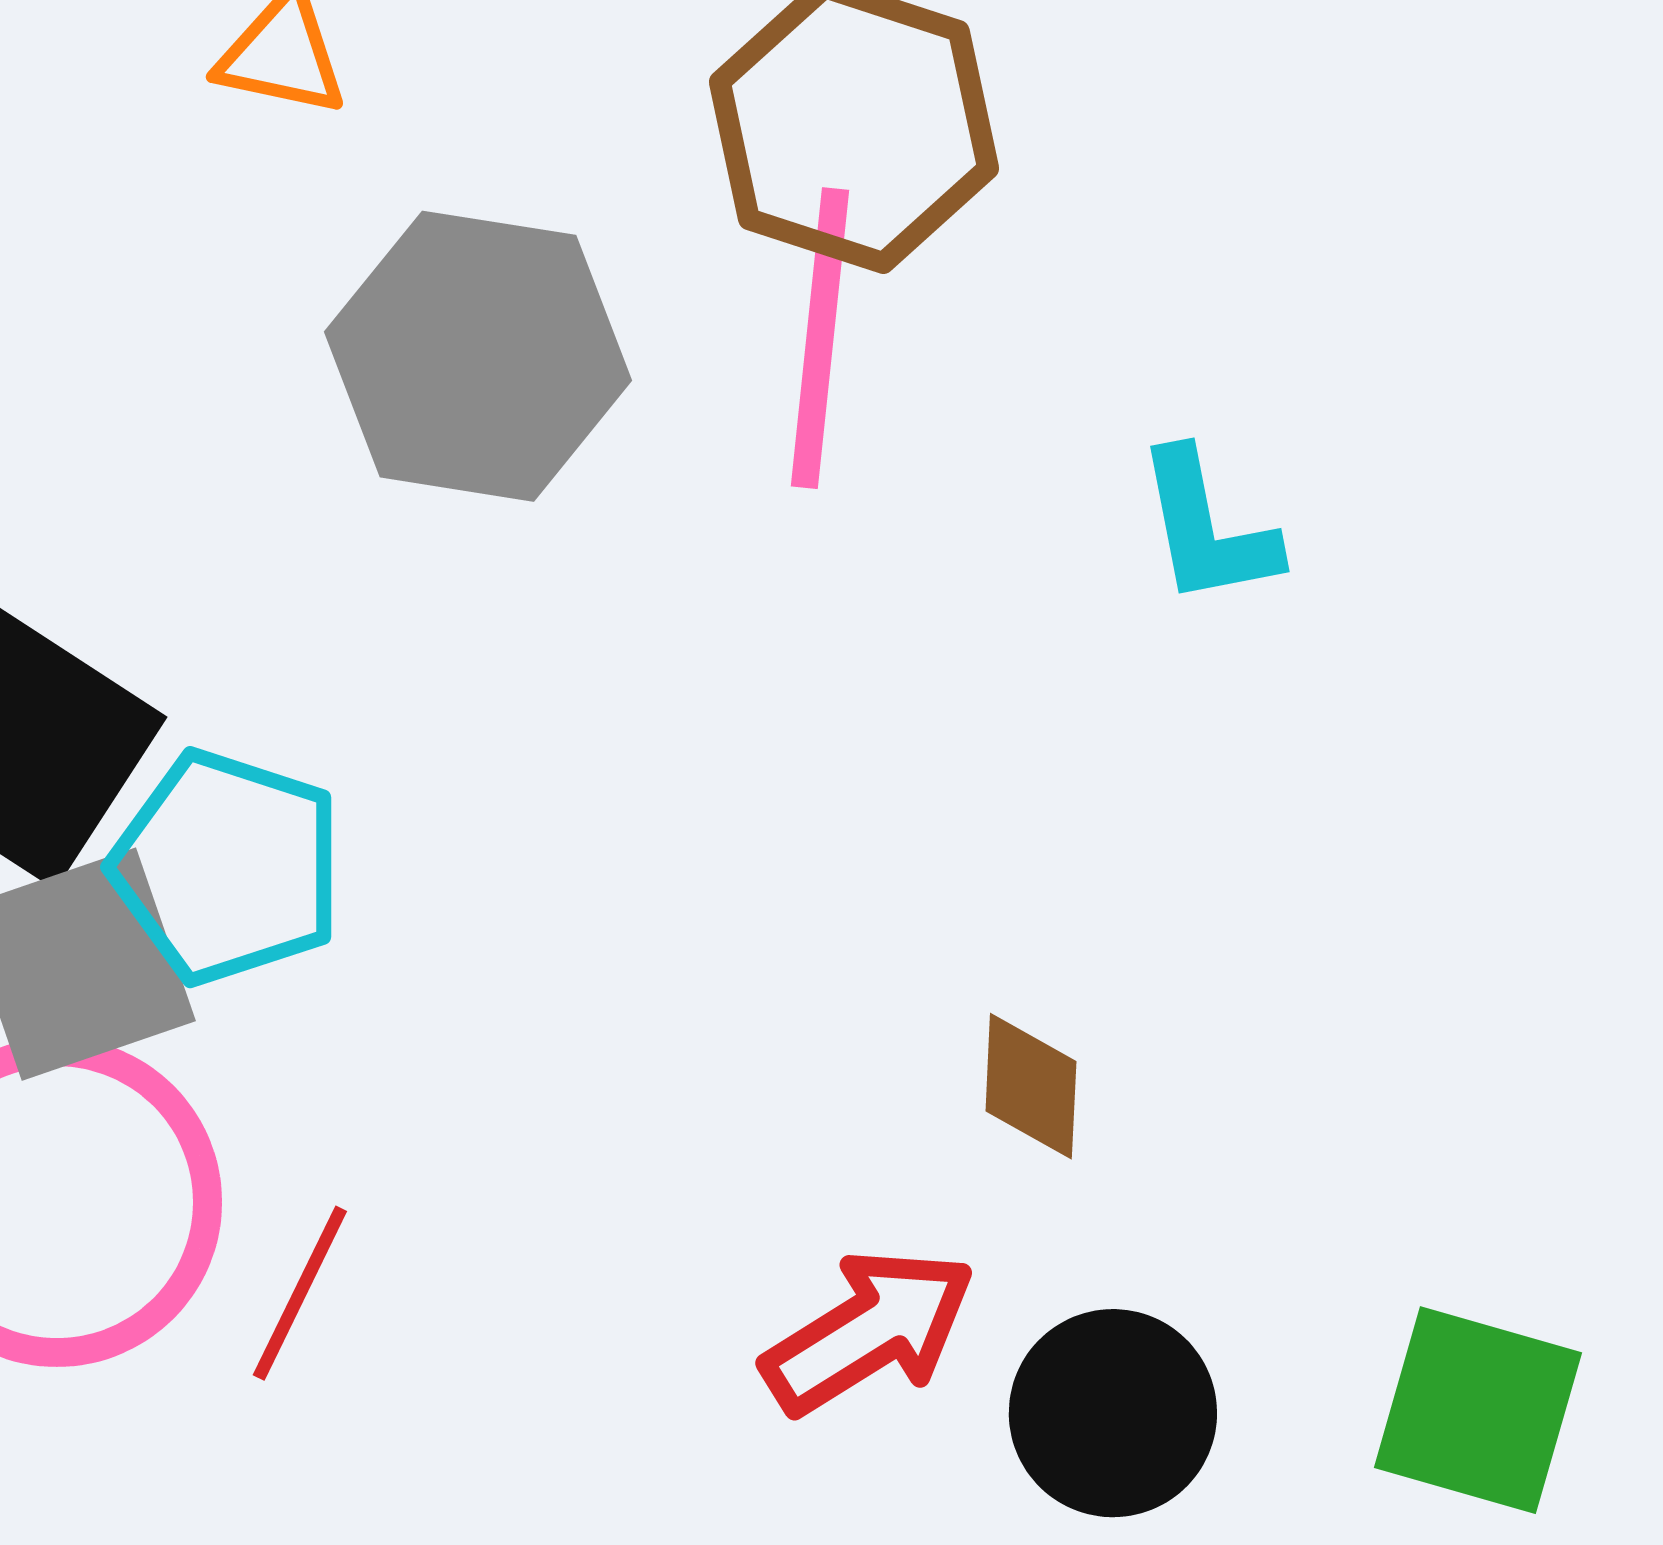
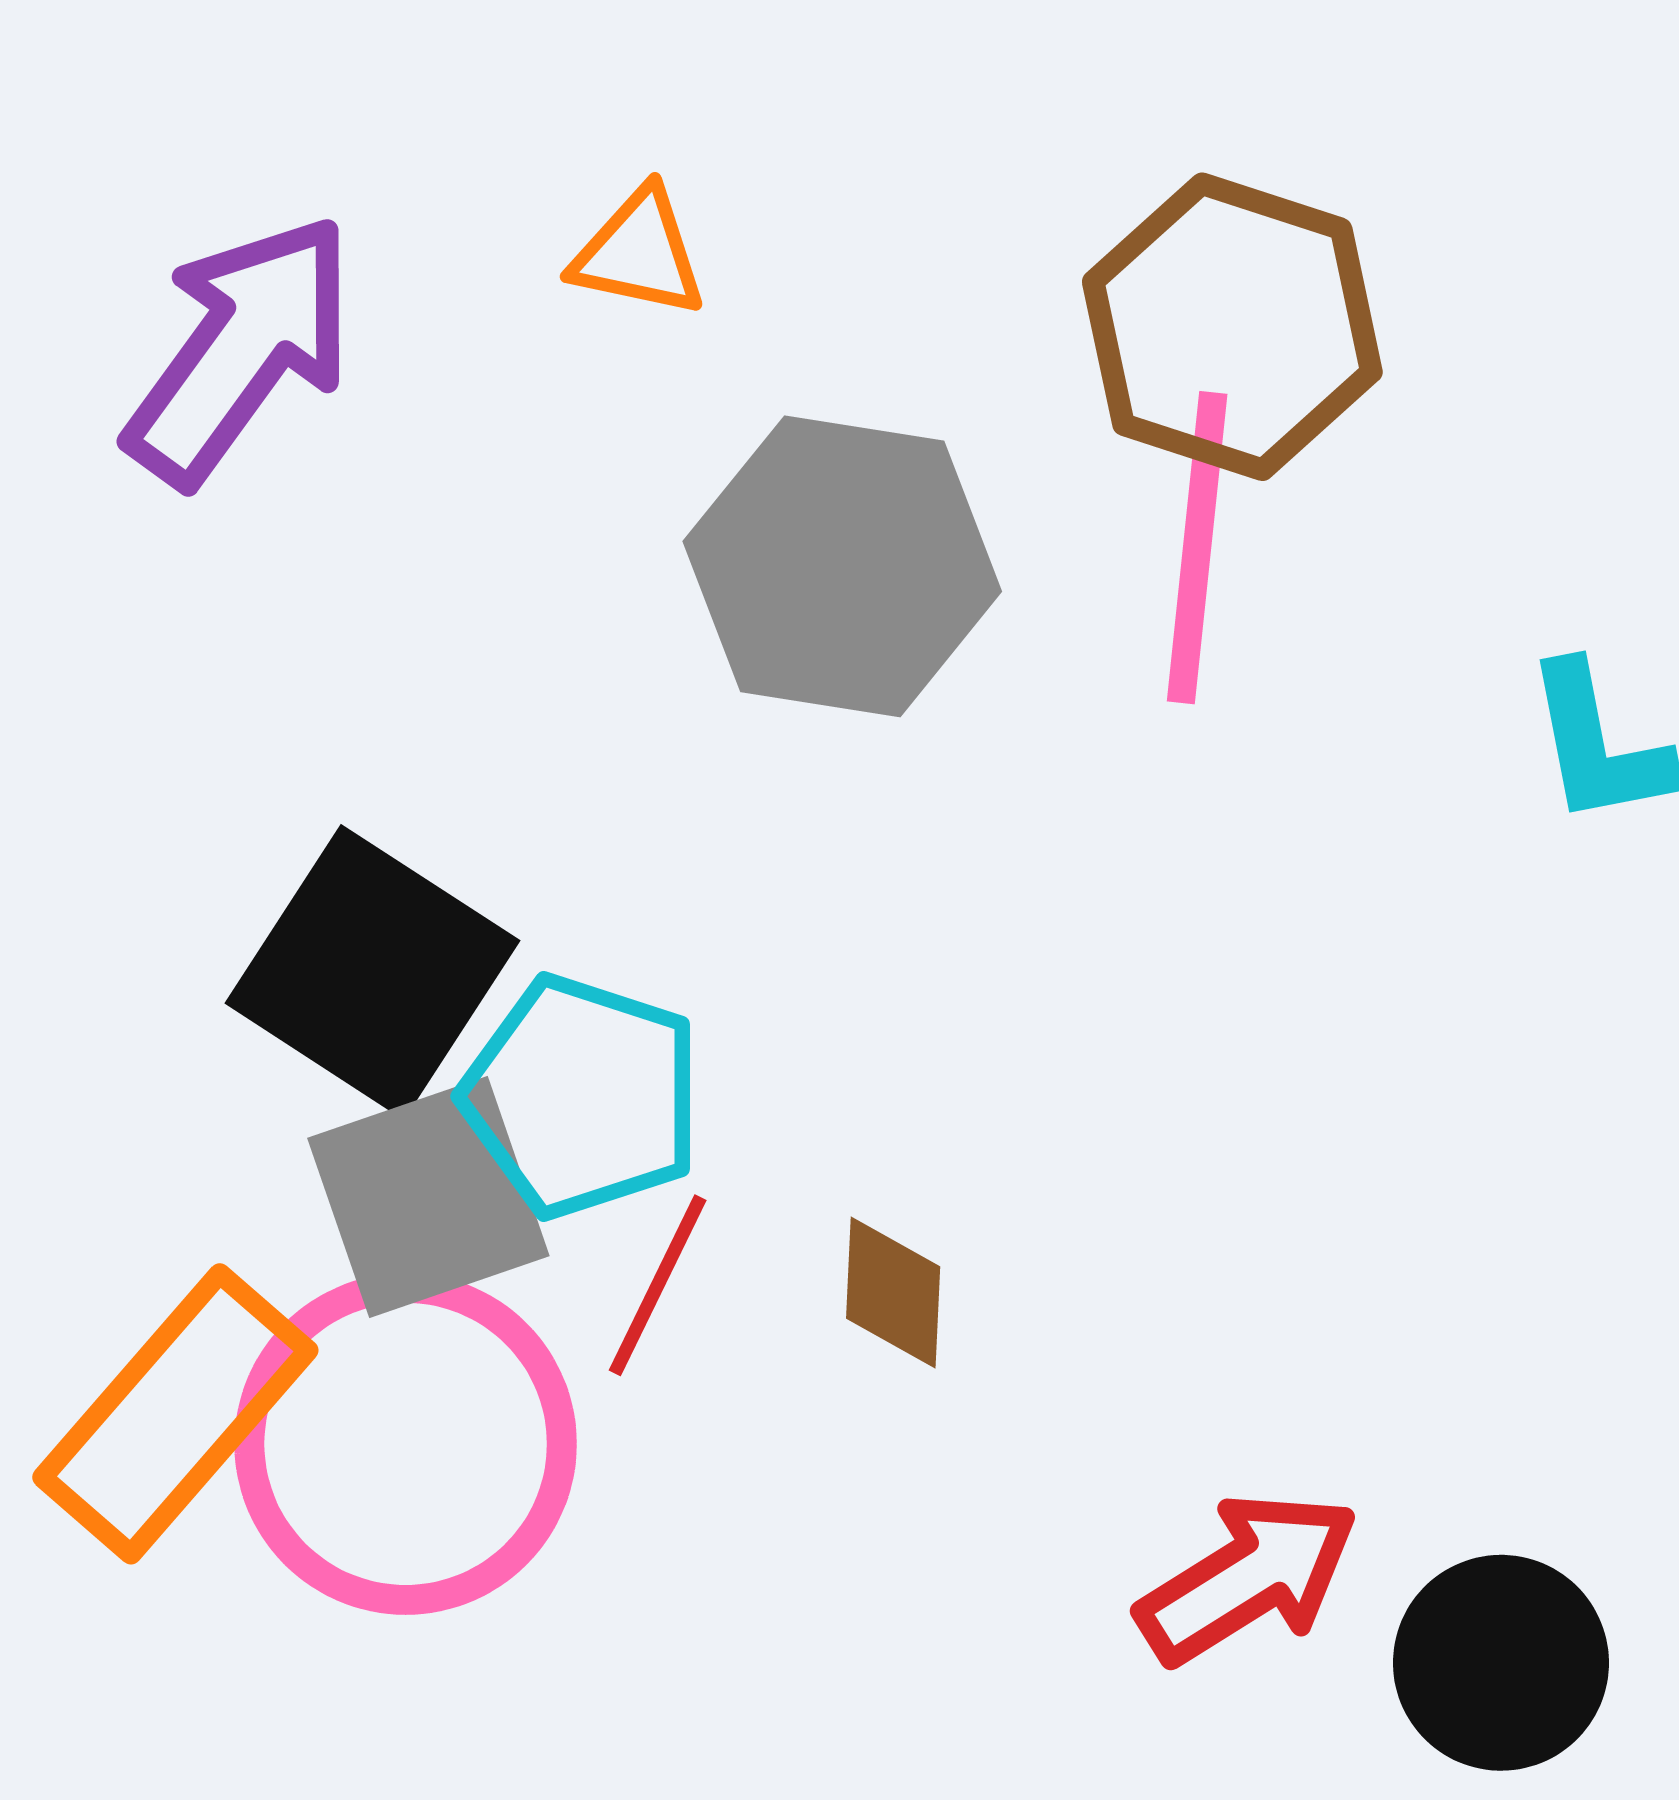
brown diamond: (1031, 1086) -> (893, 1292), moved
red line: (300, 1293) -> (658, 1285), moved

